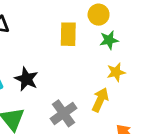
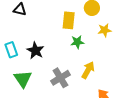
green star: (109, 40) -> (77, 42), moved
yellow star: (116, 72) -> (105, 30), moved

